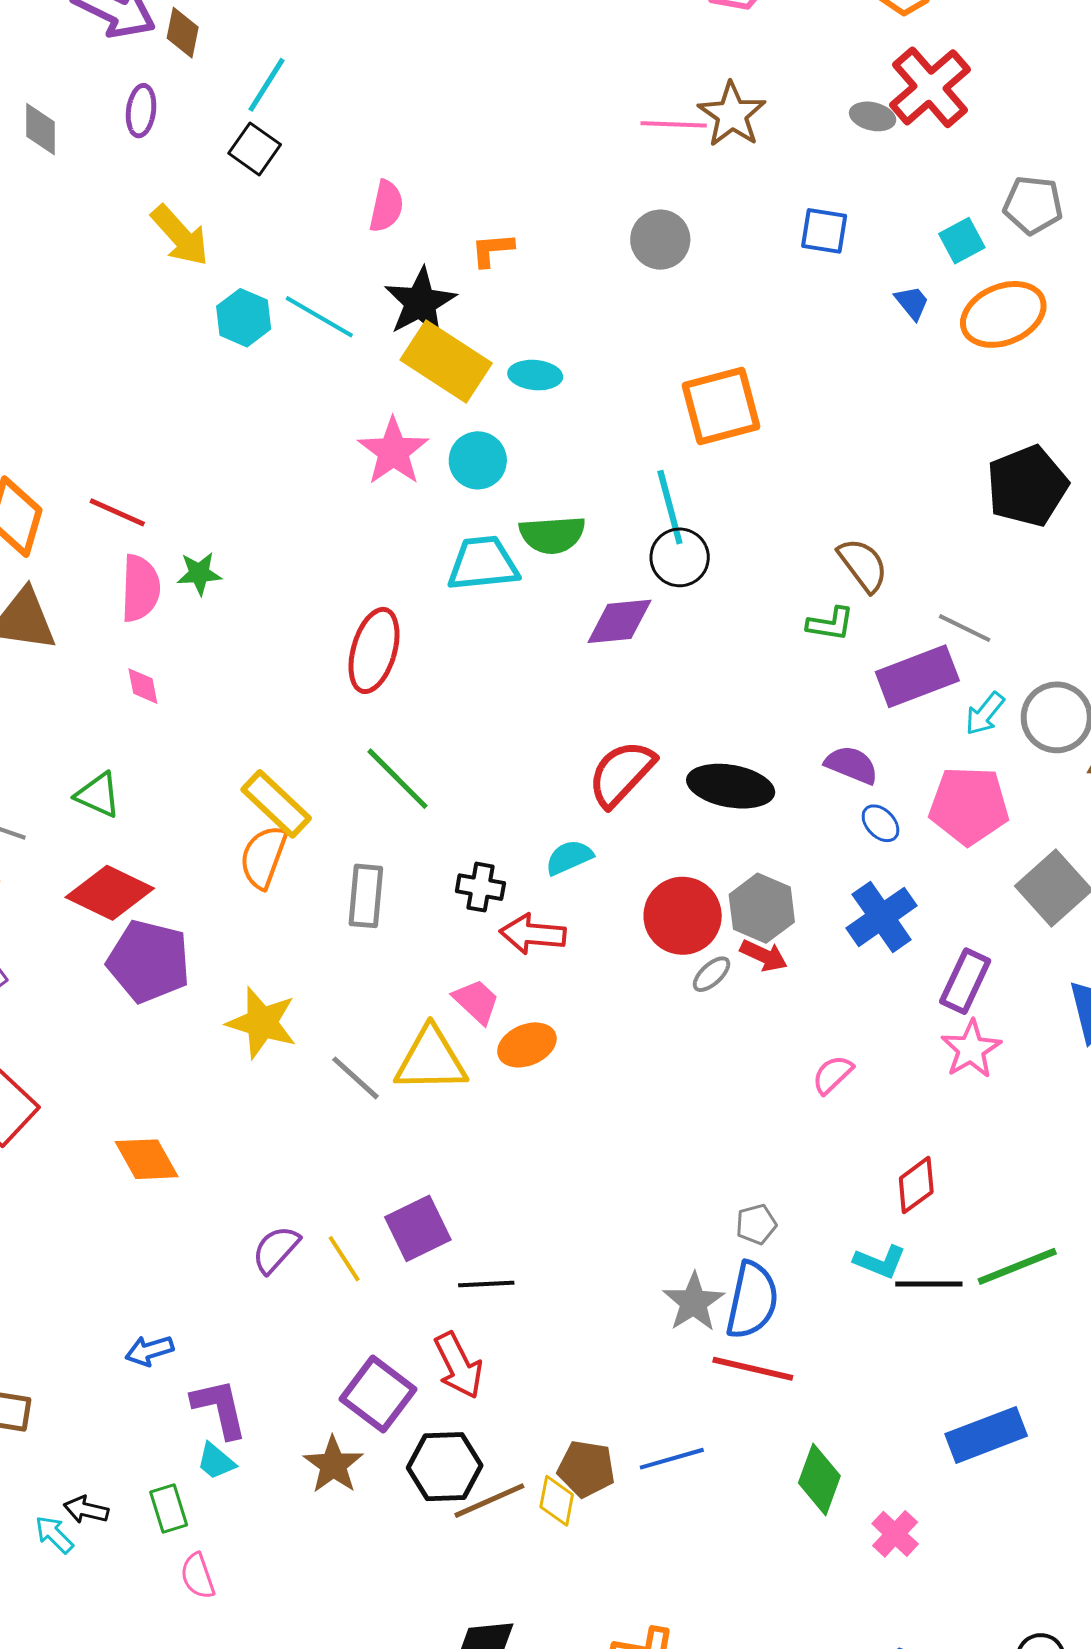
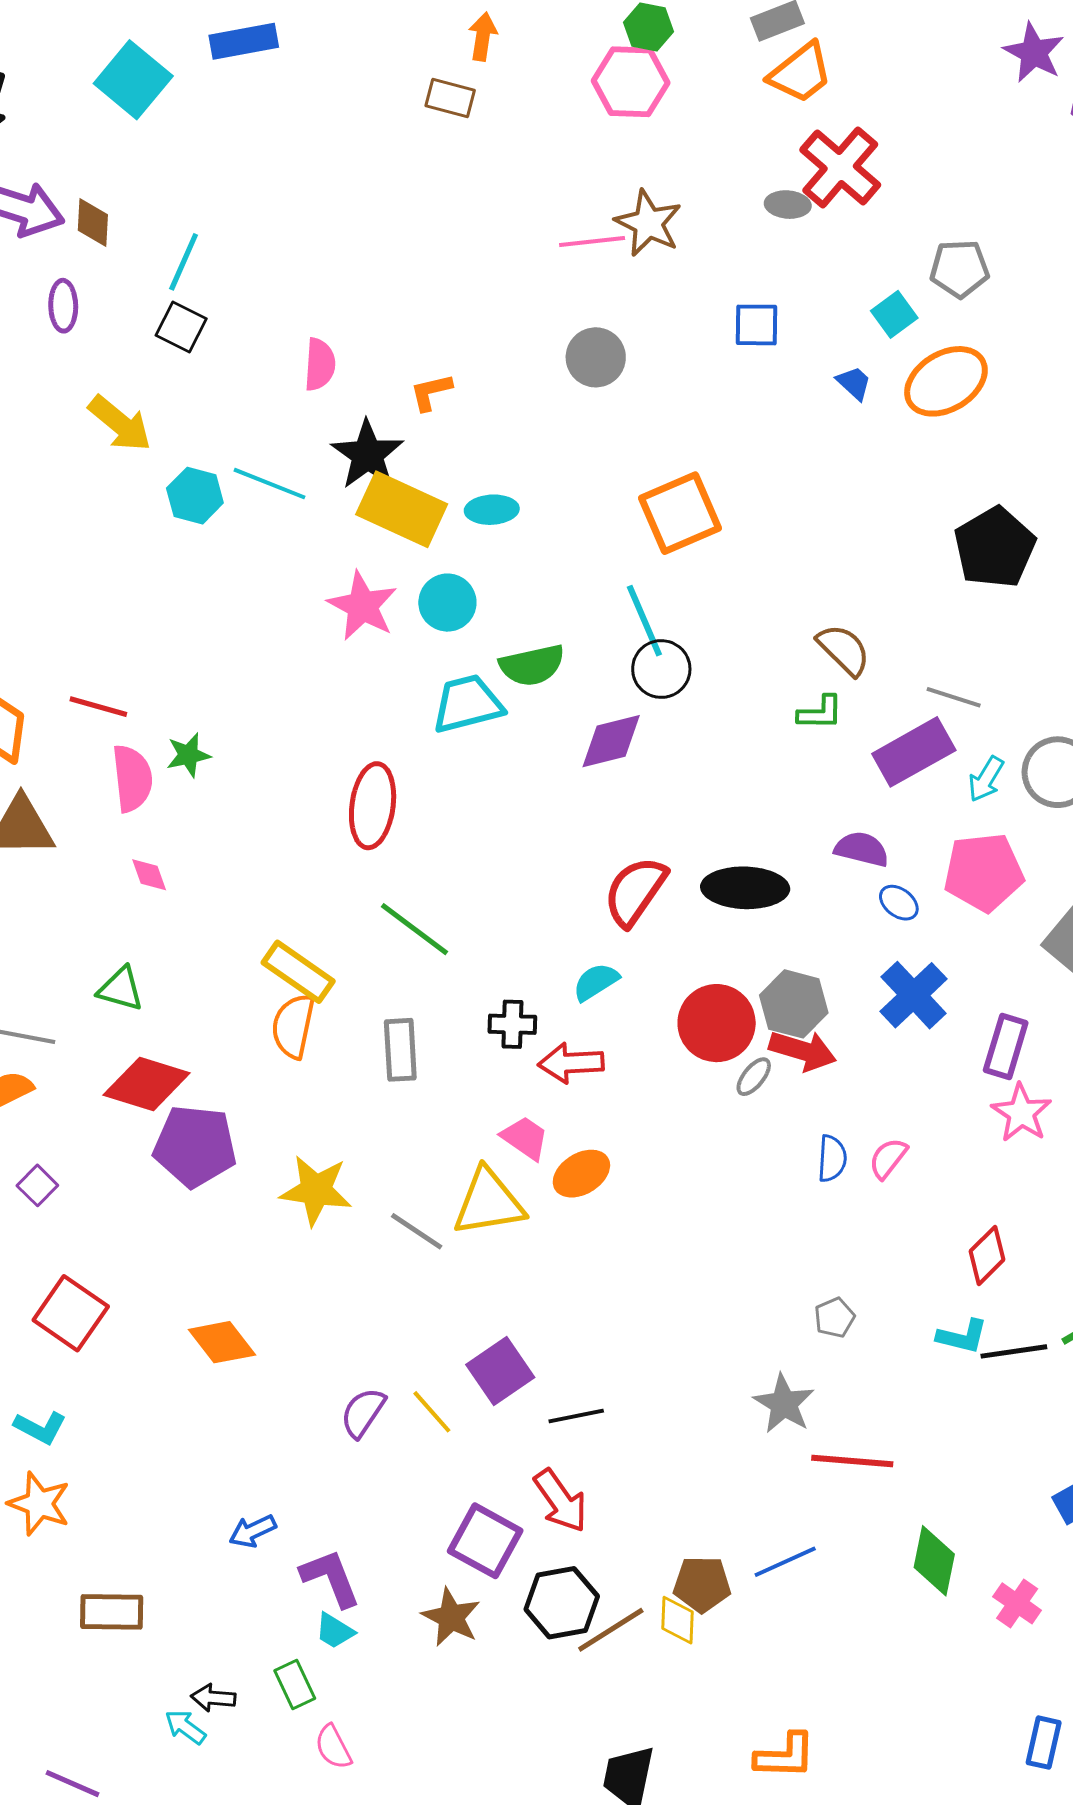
red arrow: (764, 956) -> (803, 1051), size x1.4
blue semicircle: (752, 1300) -> (832, 1159), moved, size x0.6

